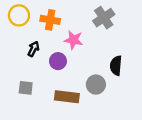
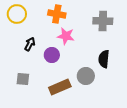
gray cross: (104, 18) -> (103, 21), moved, turned 36
orange cross: (50, 20) -> (57, 14), moved
brown rectangle: (67, 97) -> (60, 87), turned -30

